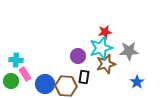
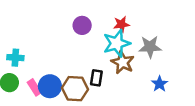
purple circle: (78, 56) -> (82, 25), moved
brown star: (106, 64) -> (123, 62), turned -30
pink rectangle: (25, 74) -> (34, 87), moved

